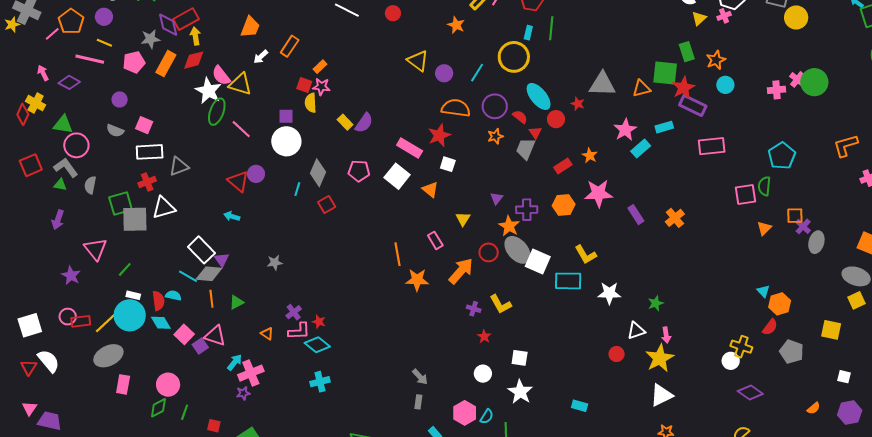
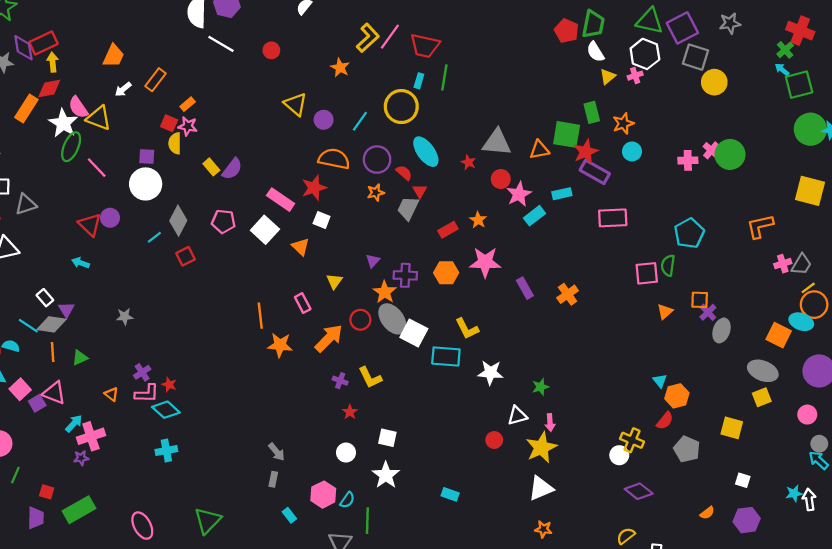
orange rectangle: (166, 64) -> (26, 108), moved
red circle: (556, 119) -> (501, 179), moved
cyan line: (297, 189) -> (154, 237), turned 32
white rectangle: (201, 250) -> (45, 298), size x0.6

